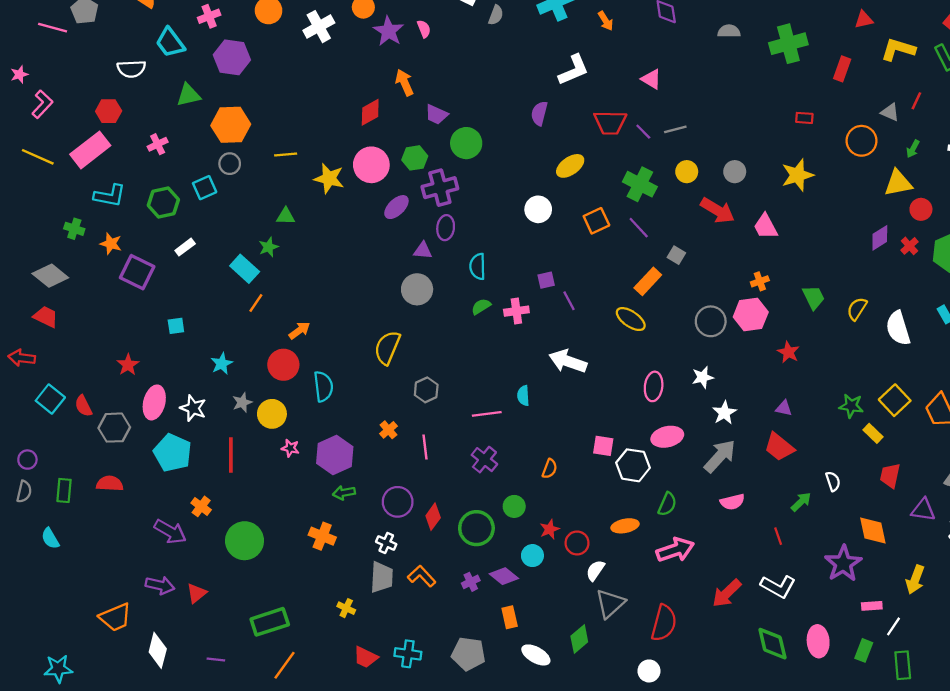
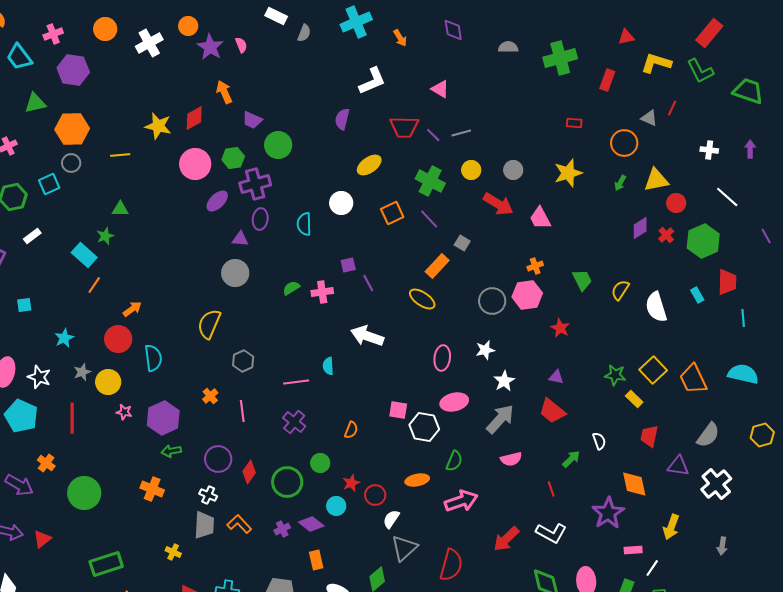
green arrow: (913, 149) -> (620, 183), moved
yellow star: (329, 178) -> (158, 126), moved
cyan semicircle: (478, 266) -> (304, 224), moved

